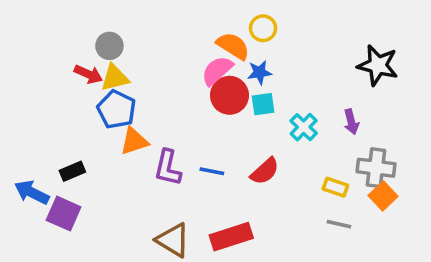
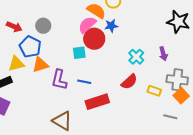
gray circle: (109, 46) -> (43, 26), moved
yellow triangle: (115, 78) -> (16, 64), moved
cyan square: (263, 104) -> (79, 53), moved
red semicircle: (265, 171) -> (129, 82), moved
gray line: (339, 224) -> (170, 117), moved
red rectangle: (231, 237) -> (97, 102), moved

